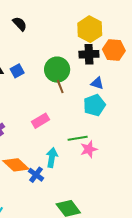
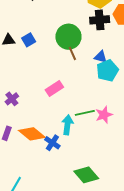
blue triangle: (97, 83) -> (101, 57), moved
green line: (78, 138) -> (85, 113), moved

